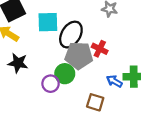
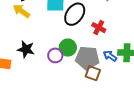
gray pentagon: (79, 56) -> (87, 58), moved
black star: (18, 63) -> (26, 49), moved

